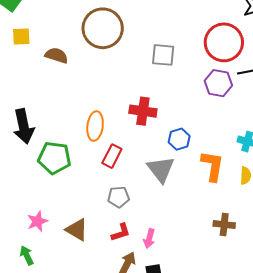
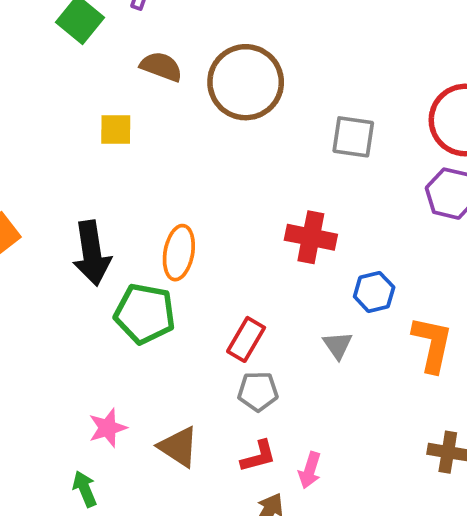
yellow square: (21, 37) -> (116, 129), moved
brown semicircle: (56, 55) -> (161, 67), moved
orange ellipse: (95, 126) -> (179, 253), moved
red rectangle: (112, 156) -> (246, 339), moved
gray triangle: (161, 169) -> (338, 345), size x0.6

